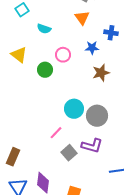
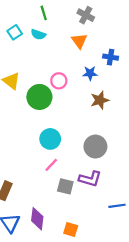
cyan semicircle: (44, 29) -> (38, 34), moved
green circle: (45, 70) -> (39, 97), size x1.5
cyan circle: (74, 109) -> (50, 139), moved
gray square: (69, 153) -> (65, 186), turned -35

